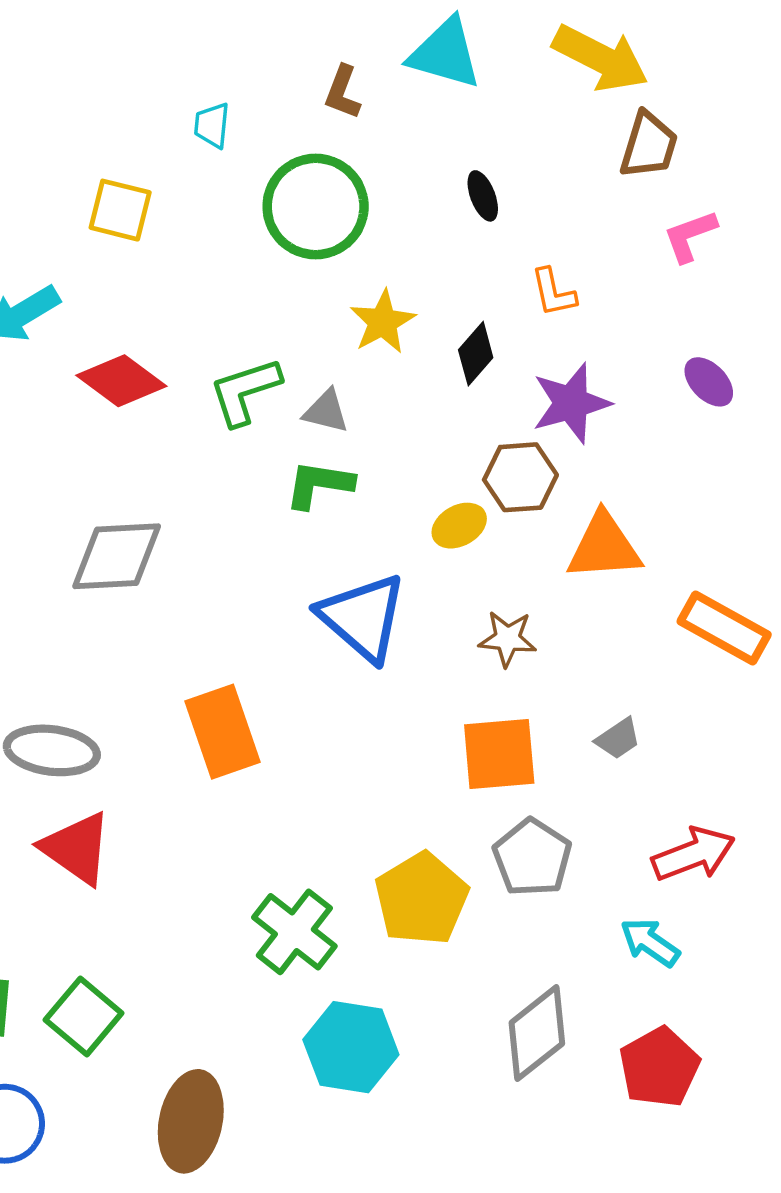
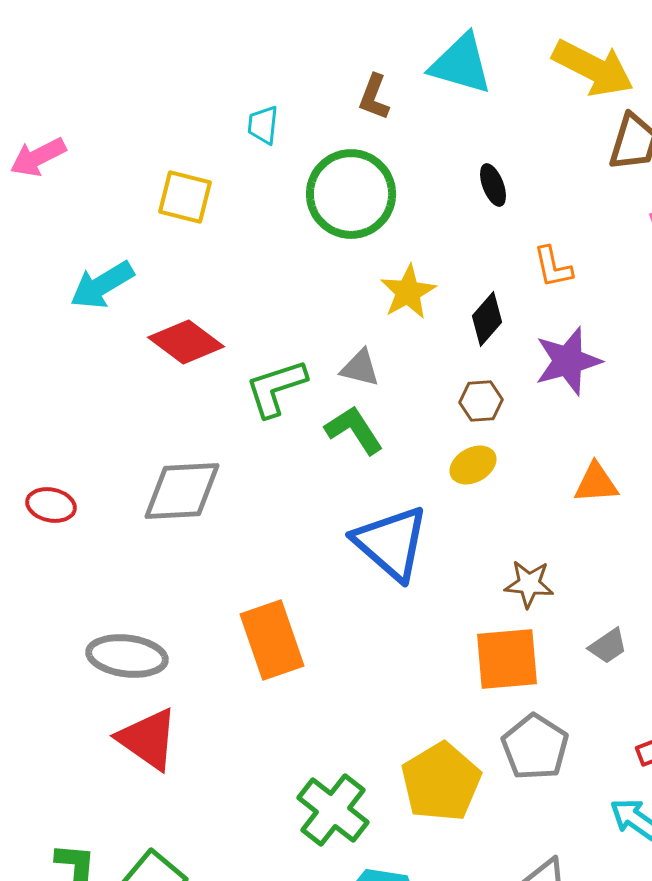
green L-shape: (245, 391) -> (276, 388), moved
brown hexagon: (520, 477) -> (481, 401), moved, size x0.7
green L-shape: (319, 484) -> (354, 430), turned 48
orange triangle: (604, 547) -> (596, 483), size x0.7
brown star: (507, 639) -> (529, 584), moved

